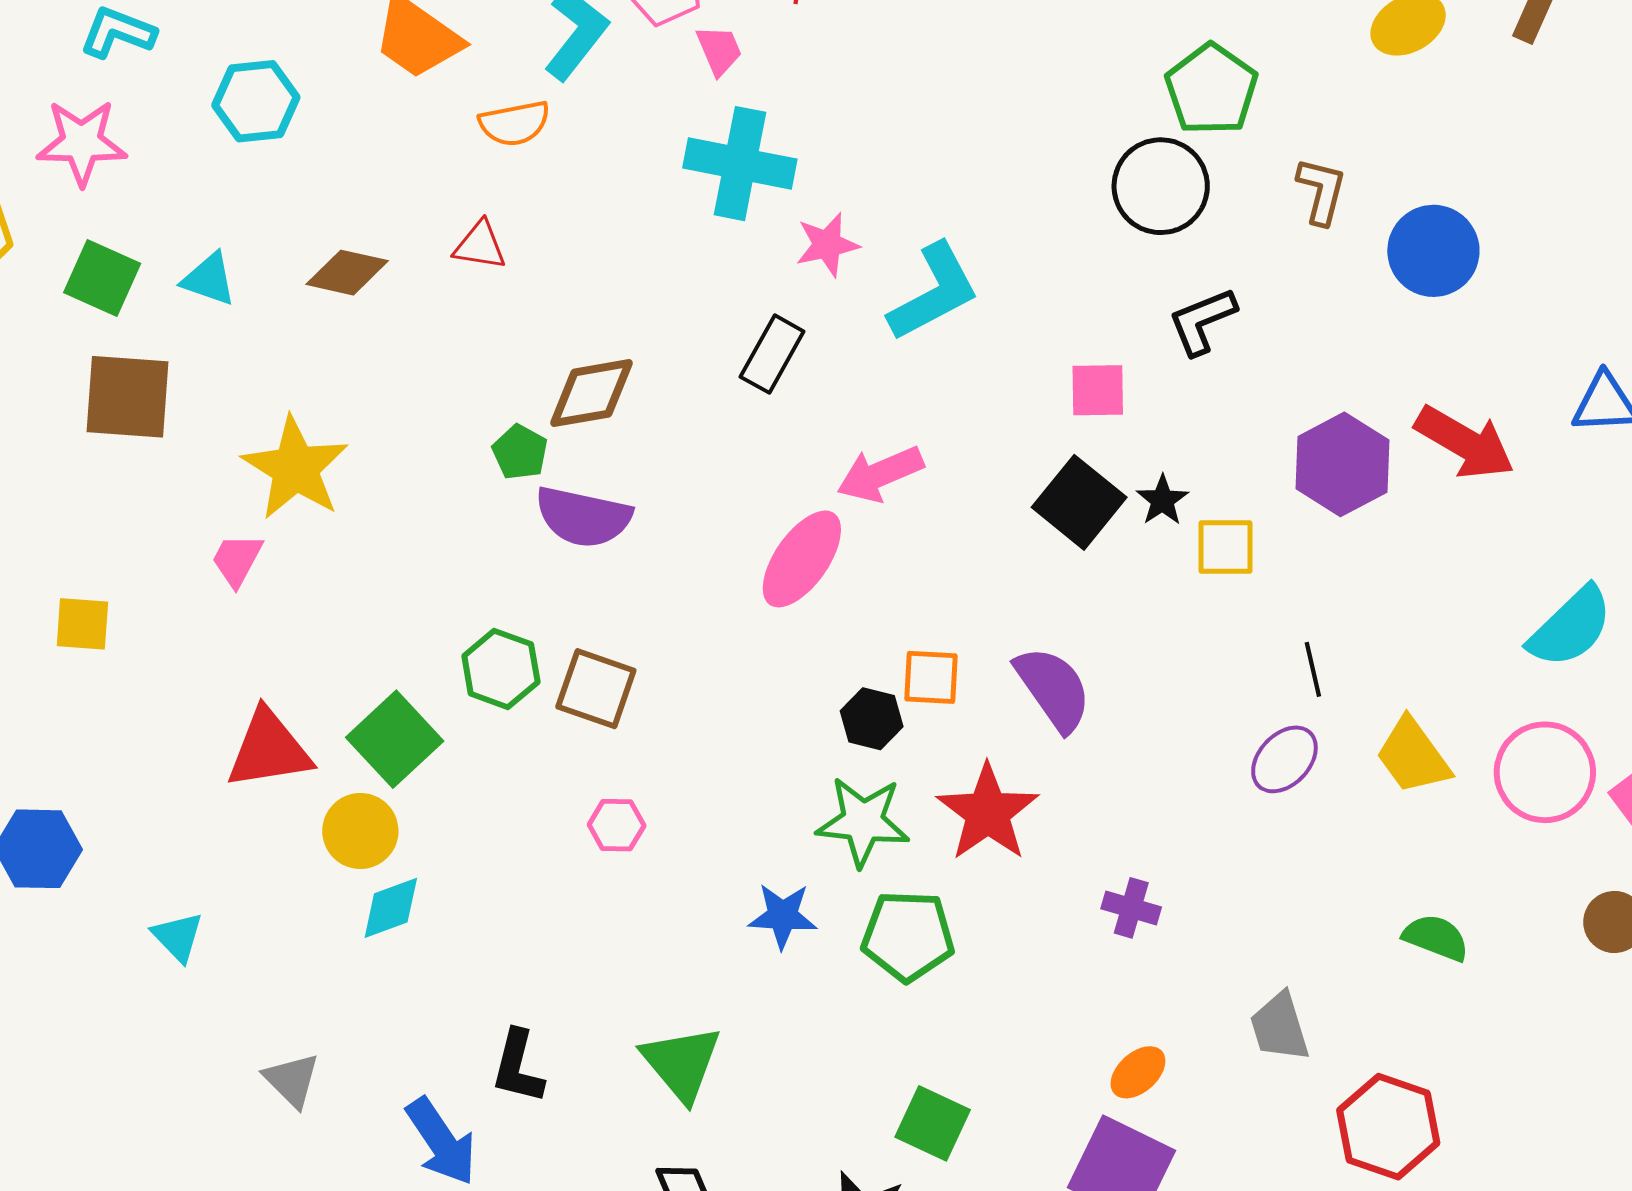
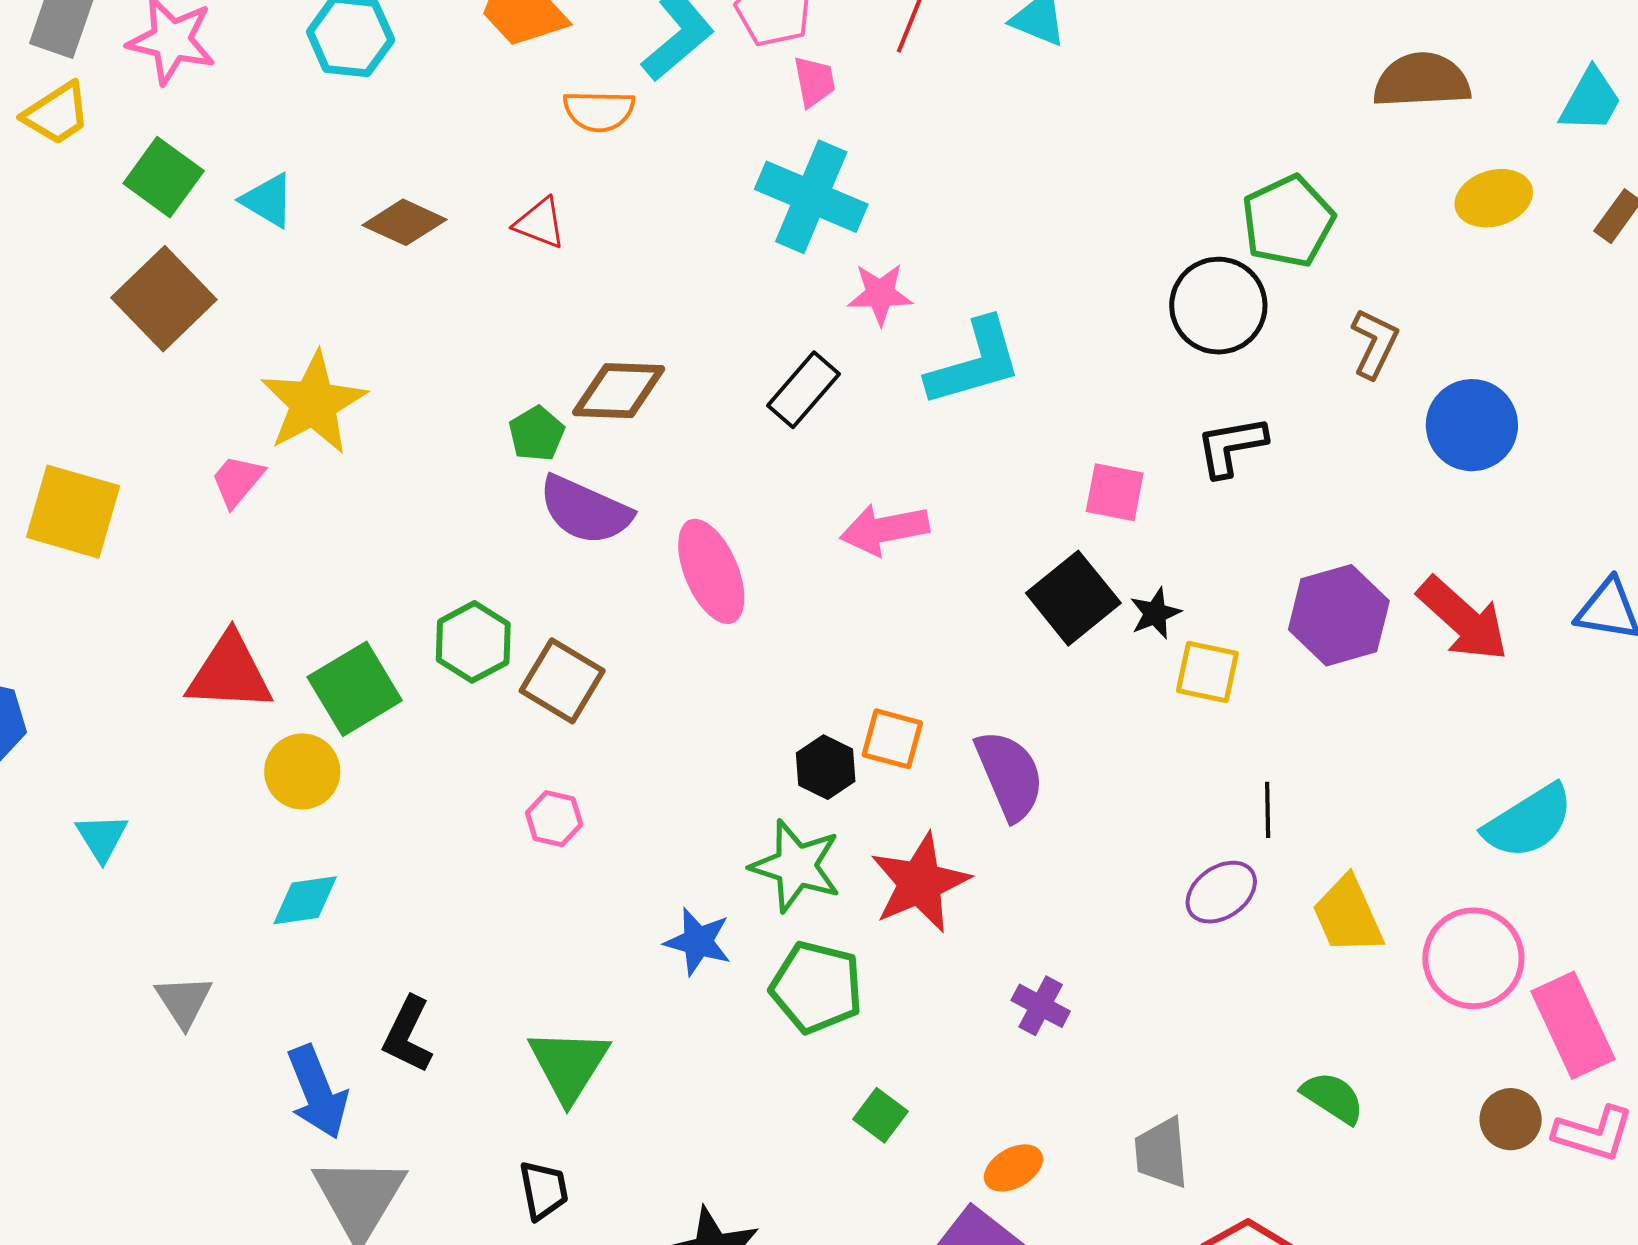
brown square: (128, 397) -> (164, 299), turned 30
pink ellipse: (802, 559) -> (711, 571), moved, turned -70
yellow square: (82, 624) -> (73, 512), size x1.6
cyan diamond: (391, 908) -> (305, 900), moved
green square: (933, 1123) -> (881, 1115), moved, size x0.7

